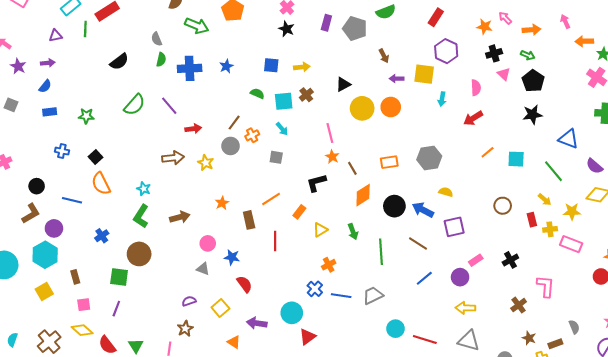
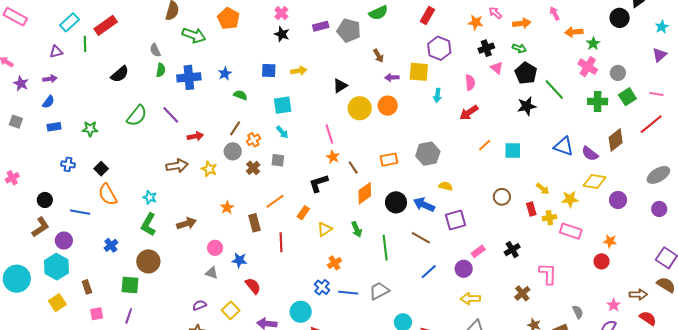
purple rectangle: (326, 23) -> (321, 26), turned 63
green semicircle: (257, 94) -> (240, 95), moved
brown cross: (306, 95) -> (253, 168), moved
blue triangle: (569, 139) -> (564, 146), moved
green line: (553, 171) -> (554, 89), moved

